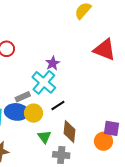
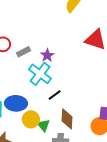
gray rectangle: (23, 97) -> (23, 52), moved
yellow circle: (34, 113) -> (31, 119), moved

